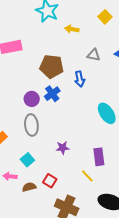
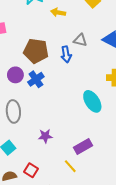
blue arrow: (80, 79) -> (66, 54), moved
purple circle: (32, 99) -> (15, 75), moved
purple rectangle: (99, 157) -> (83, 147), turned 66

